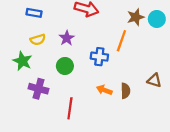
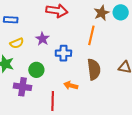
blue cross: (99, 57) -> (63, 53), moved
green circle: (65, 66) -> (36, 70), moved
orange arrow: (104, 90) -> (71, 85), moved
brown semicircle: (125, 91) -> (94, 69), moved, size x1.5

